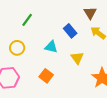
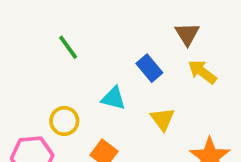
green line: (27, 20) -> (68, 47), turned -72
yellow circle: (17, 48) -> (64, 121), moved

